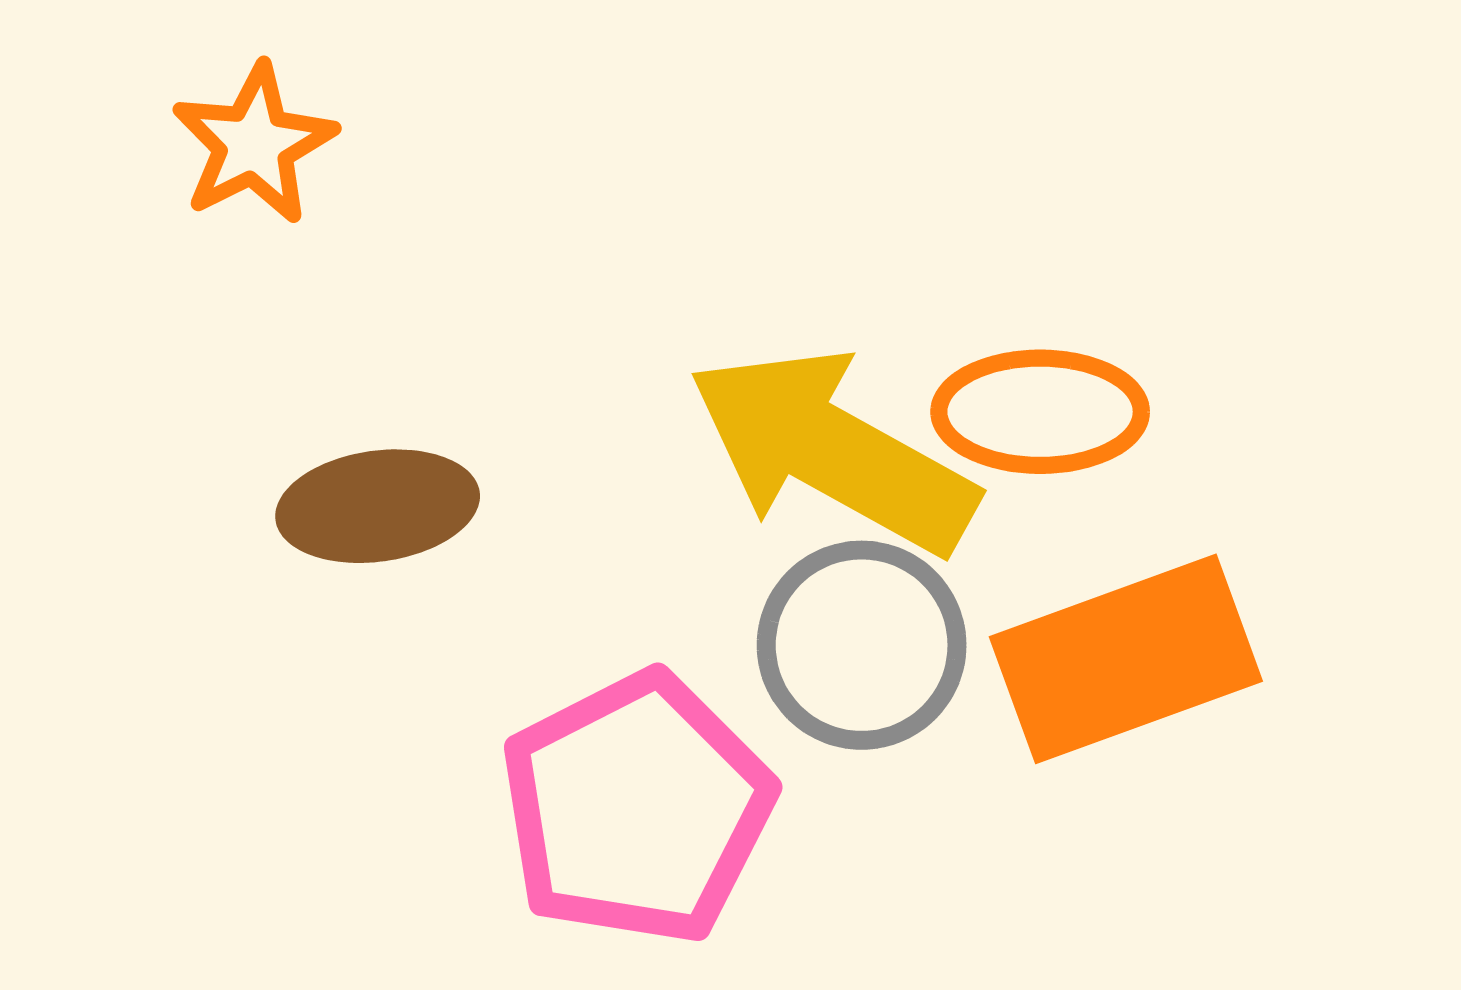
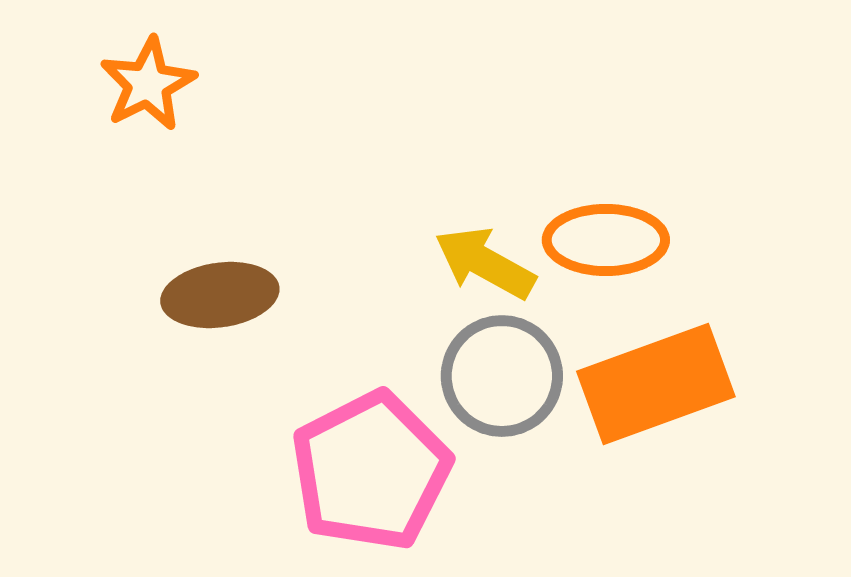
yellow arrow: (832, 451) -> (485, 263), size x0.6

